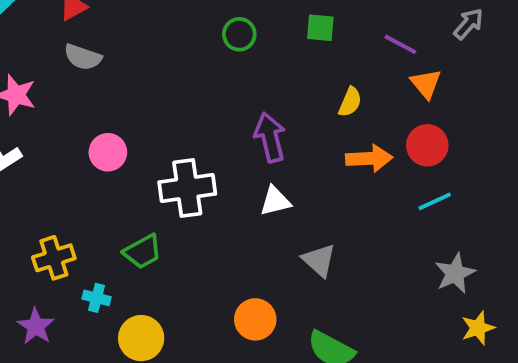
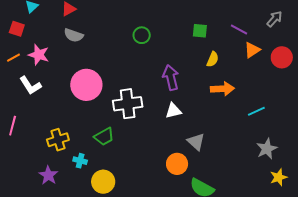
green square: (320, 28) -> (200, 31), moved
green circle: (239, 34) -> (142, 35), moved
orange triangle: (426, 84) -> (252, 50), turned 36
red circle: (427, 145) -> (282, 57), moved
pink circle: (108, 152) -> (86, 85), size x1.6
orange circle: (255, 319) -> (177, 164), moved

